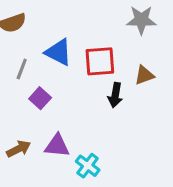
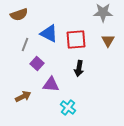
brown triangle: (144, 75) -> (108, 40), moved, turned -40
black arrow: (115, 95) -> (79, 68), moved
purple triangle: (57, 146) -> (51, 84), moved

